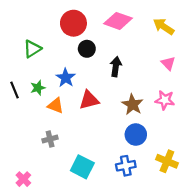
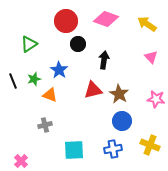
red triangle: (89, 100) -> (93, 90), moved
pink star: (165, 100) -> (156, 99), moved
cyan square: (82, 167) -> (74, 150), turned -30

